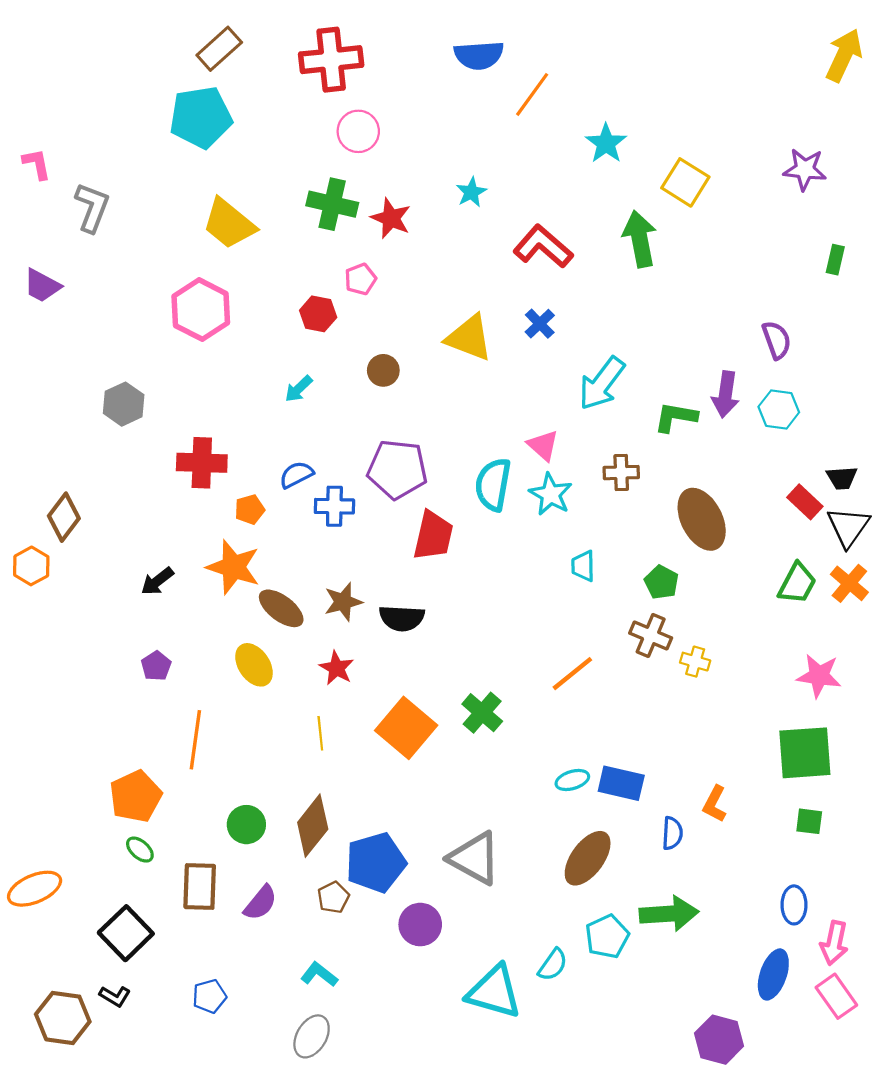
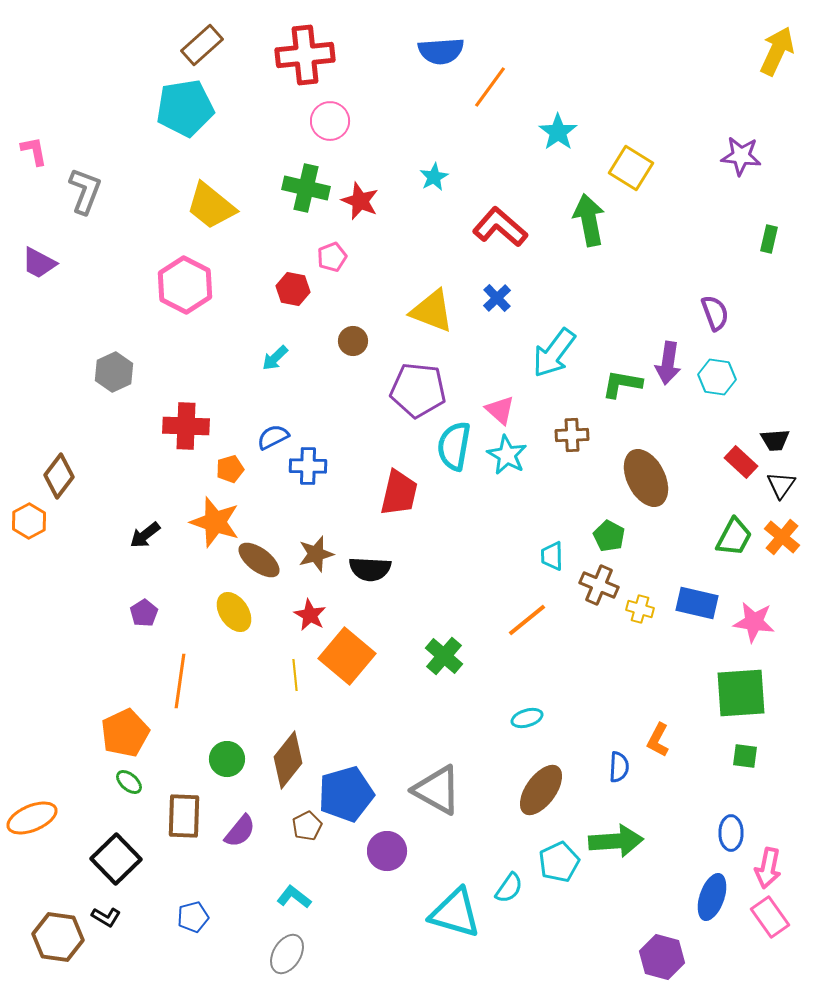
purple pentagon: (397, 469) -> (418, 390), moved
black triangle: (848, 527) -> (781, 485), size x0.7
cyan trapezoid: (583, 566) -> (552, 556), moved
orange square: (406, 728) -> (347, 656), moved
blue rectangle: (621, 783) -> (697, 603), moved

